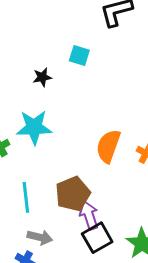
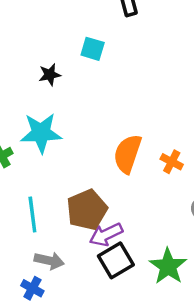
purple arrow: (89, 215) -> (106, 235), turned -96

